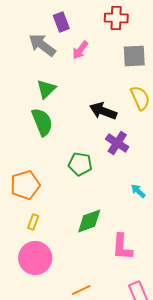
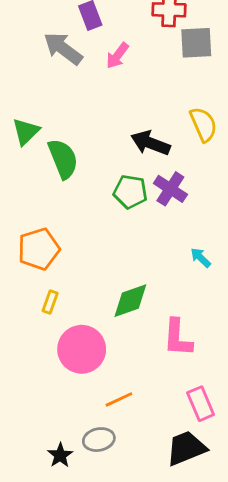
gray square: (134, 56) -> (196, 43), moved
green triangle: (46, 89) -> (26, 132), moved
green pentagon: (80, 164) -> (130, 192), moved
pink circle: (35, 258) -> (82, 349), moved

